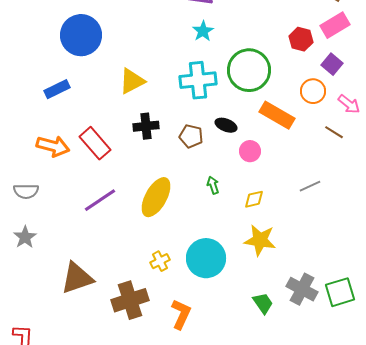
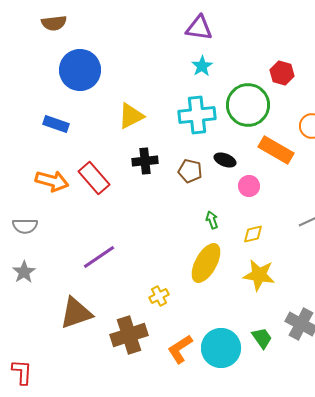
red hexagon: (301, 39) -> (282, 73), moved
blue rectangle: (57, 89) -> (56, 124), turned 45
yellow ellipse: (156, 197) -> (206, 263), moved
purple line: (100, 200) -> (99, 257), moved
cyan circle: (206, 258) -> (221, 348), moved
orange L-shape: (181, 314) -> (180, 349), turned -148

